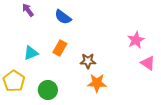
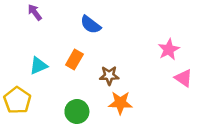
blue semicircle: (63, 17) -> (91, 25), moved
green circle: (48, 90) -> (77, 112), moved

